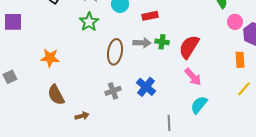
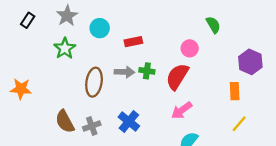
pink circle: (235, 22) -> (190, 48), moved
pink arrow: (193, 77) -> (182, 110), turned 96
brown semicircle: (56, 95) -> (65, 121), moved

